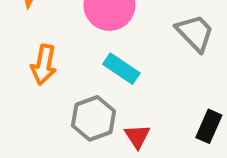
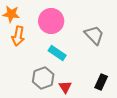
orange arrow: (44, 65) -> (18, 36), moved

